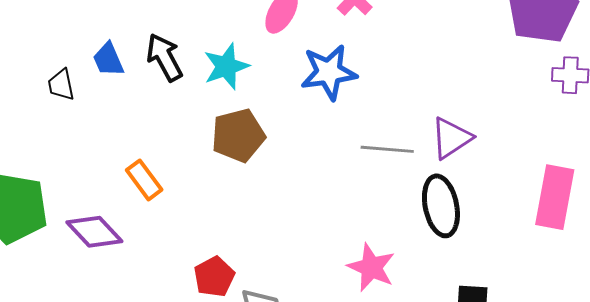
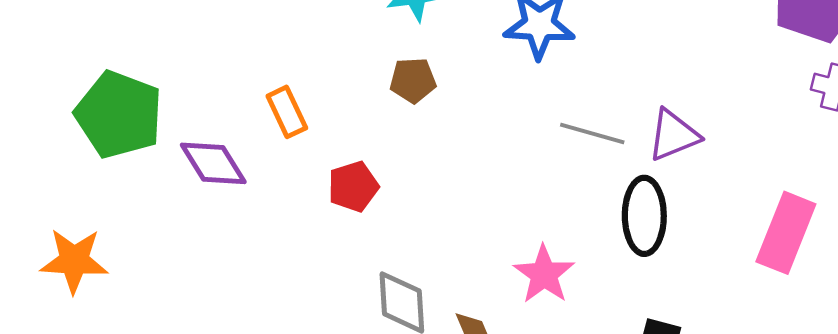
brown pentagon: (238, 135) -> (413, 80), size x0.7
red pentagon: (214, 277) -> (353, 187), moved

